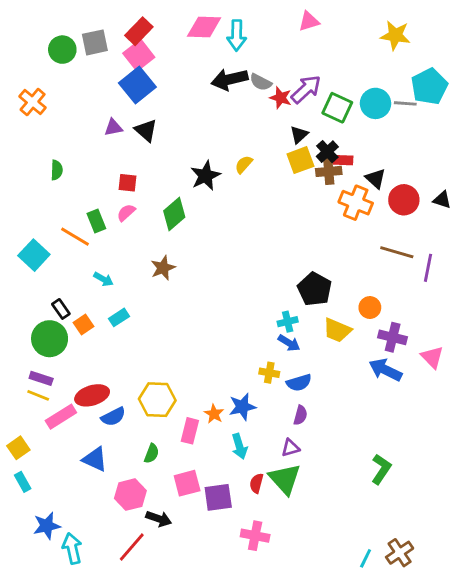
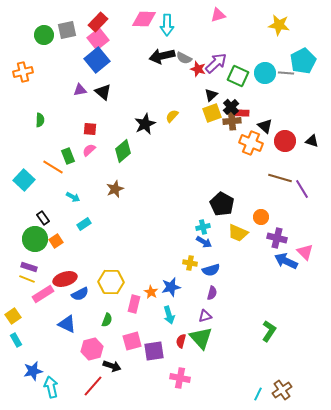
orange cross: (33, 102) -> (23, 72), turned 36
purple line: (428, 268) -> (302, 189), turned -42
orange square: (84, 325) -> (56, 241), moved
blue arrow: (385, 370) -> (286, 261), moved

